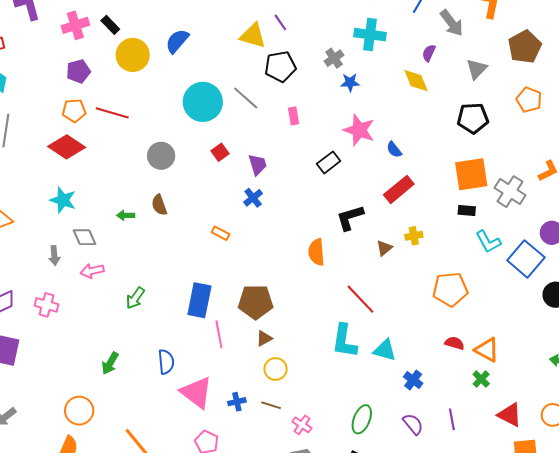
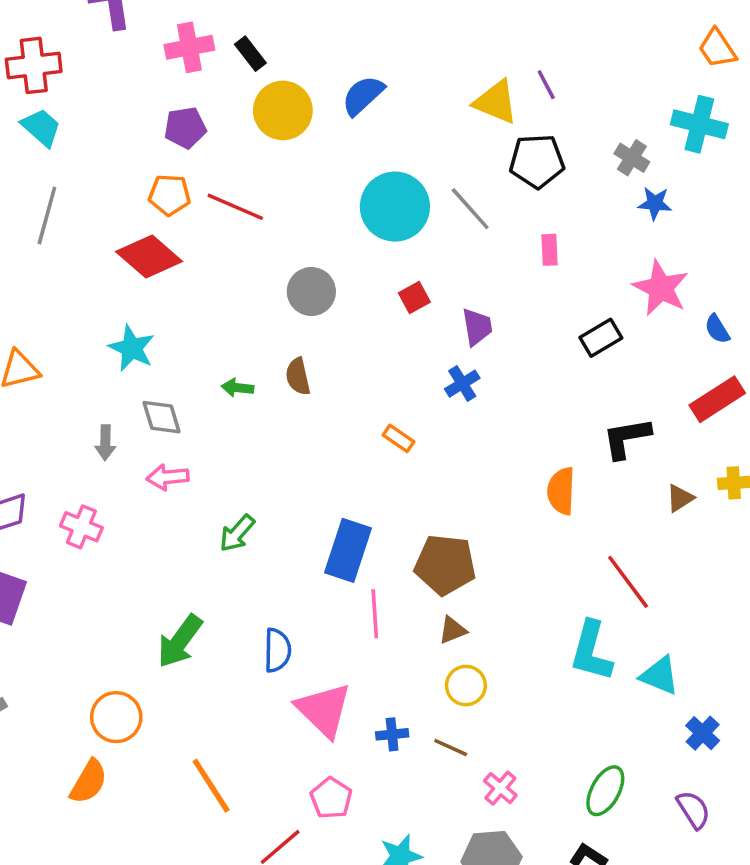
gray cross: (334, 58) -> (632, 158), turned -30
green arrow: (110, 363) -> (180, 641), size x1.4

